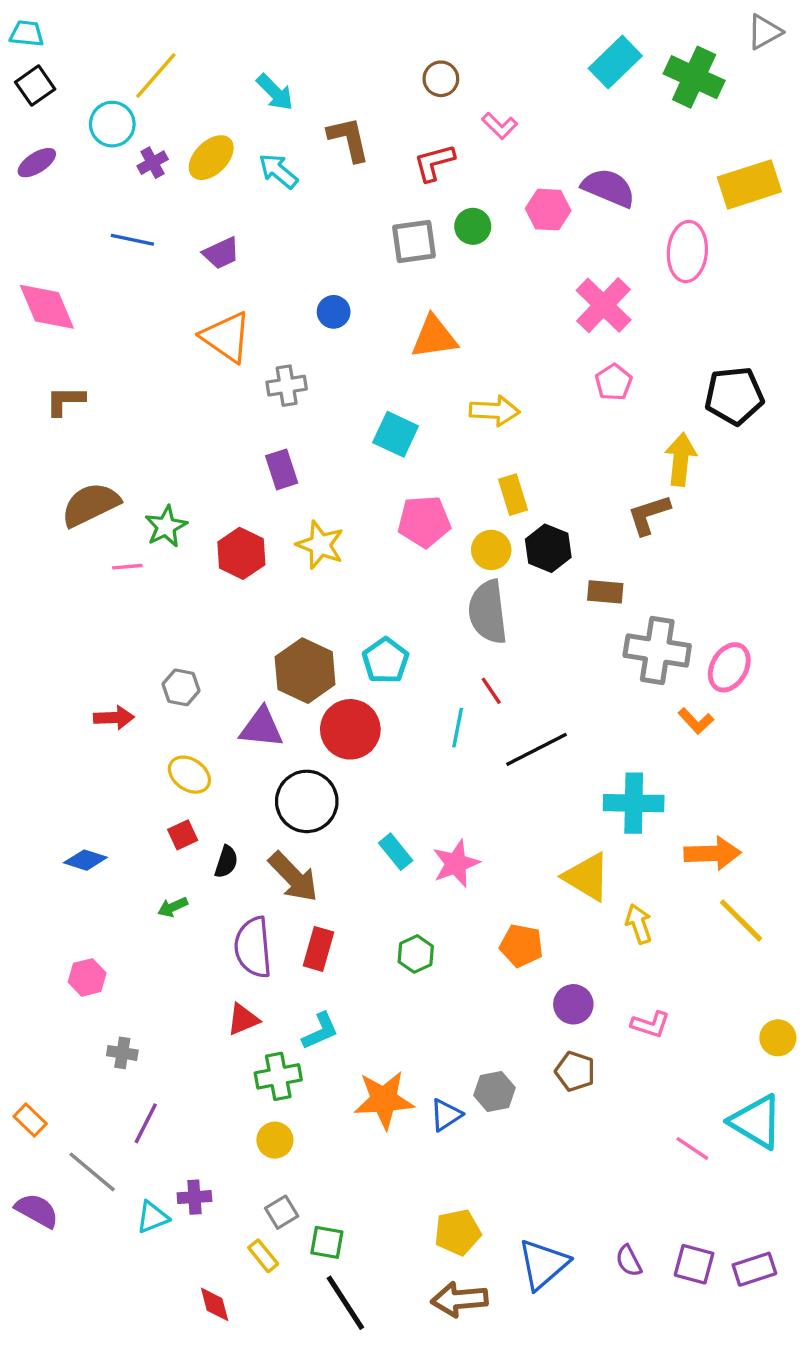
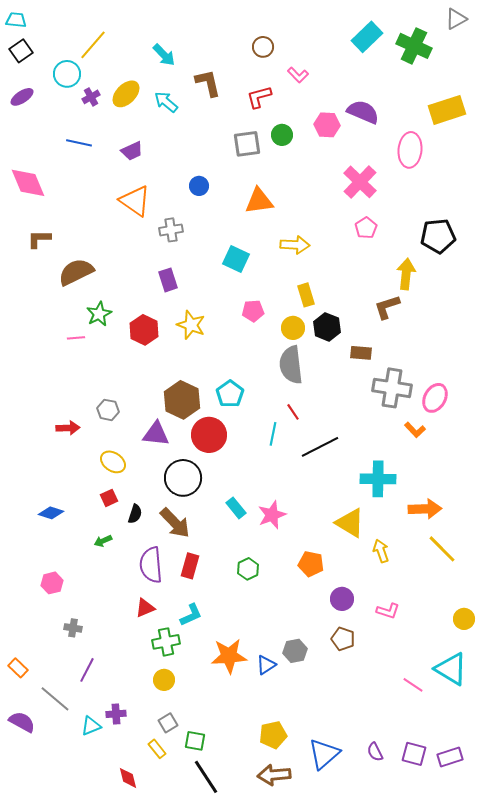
brown semicircle: (90, 505) -> (76, 272), moved
pink pentagon: (424, 521) -> (253, 311), size x0.7

